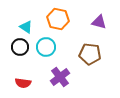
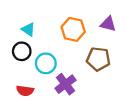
orange hexagon: (58, 19) -> (73, 29), moved
cyan circle: (46, 47) -> (46, 63), moved

